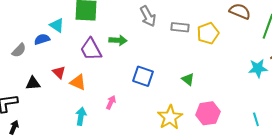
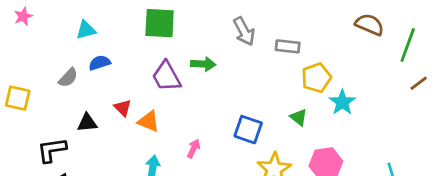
cyan triangle: (57, 25) -> (86, 30), moved, turned -49
yellow pentagon: (208, 33) -> (316, 78), moved
cyan star: (258, 68) -> (342, 102), moved, turned -30
blue square: (143, 76) -> (248, 130), moved

